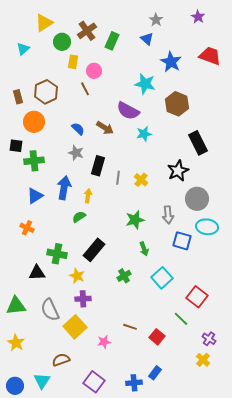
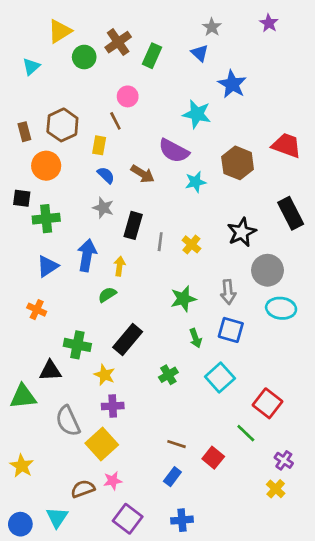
red trapezoid: (210, 56) -> (287, 145), moved
yellow rectangle: (73, 62) -> (99, 145), moved
brown hexagon: (177, 104) -> (238, 163), moved
black rectangle: (198, 143) -> (291, 213), moved
blue square: (182, 241) -> (231, 330), moved
green triangle: (16, 306) -> (23, 397), moved
pink star: (104, 342) -> (113, 481), moved
blue rectangle: (155, 373) -> (172, 477), moved

